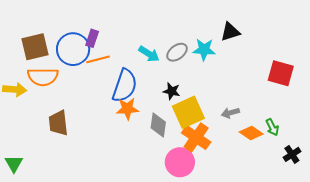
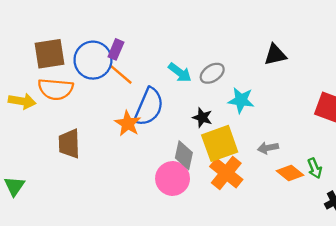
cyan star: (204, 49) -> (241, 100), moved
orange line: (98, 59) -> (121, 74), turned 50
orange star: (127, 109) -> (128, 123), moved, turned 30
pink circle: (180, 162) -> (173, 178), moved

